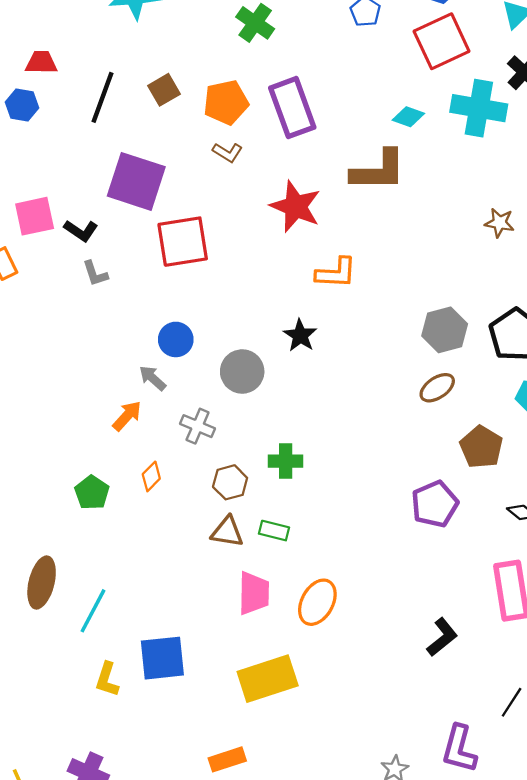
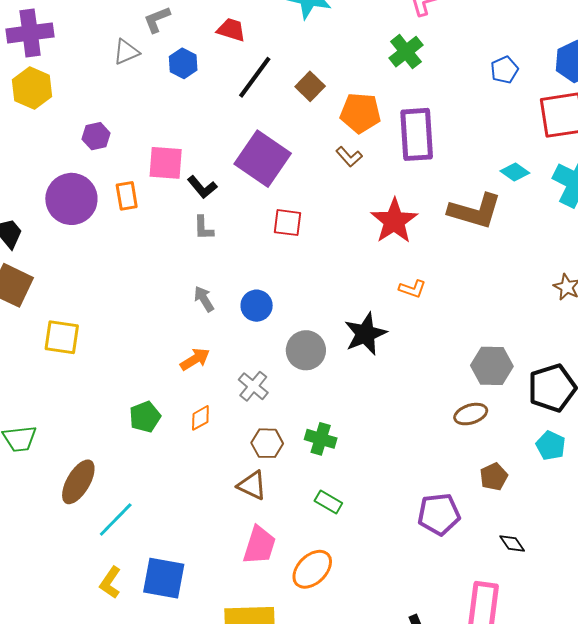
red trapezoid: (41, 63) -> (231, 30), moved
brown square: (164, 90) -> (310, 86), turned -32
red square: (183, 242) -> (288, 223), size x0.6
orange L-shape: (336, 273) -> (412, 289), size x0.7
black star: (300, 335) -> (365, 334), size x1.4
gray arrow: (153, 378) -> (204, 299), moved
brown pentagon: (481, 447) -> (494, 477), size x0.7
green rectangle: (274, 531) -> (328, 502), moved

